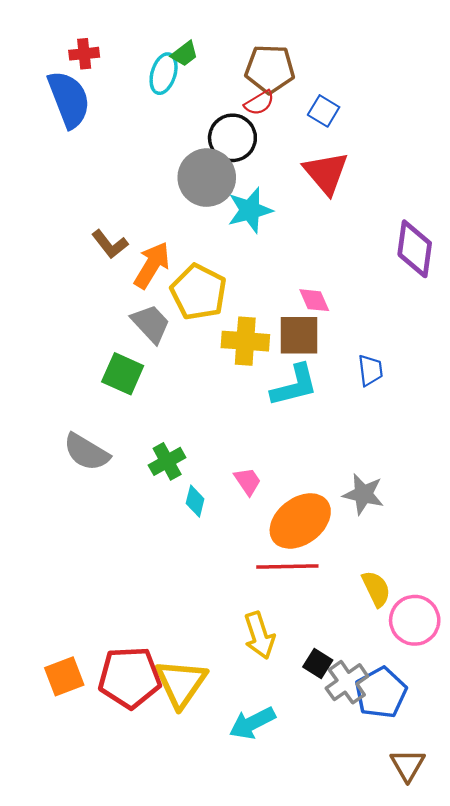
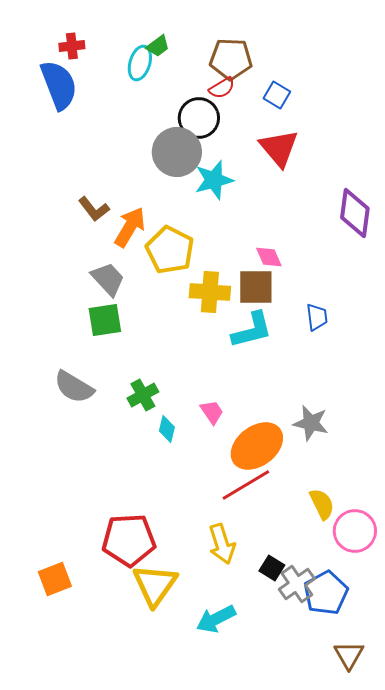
gray trapezoid: (151, 324) -> (108, 279), moved
green square: (123, 374) -> (105, 320), turned -33
red line: (287, 567) -> (246, 485), turned -30
red pentagon: (130, 678) -> (129, 540), moved

